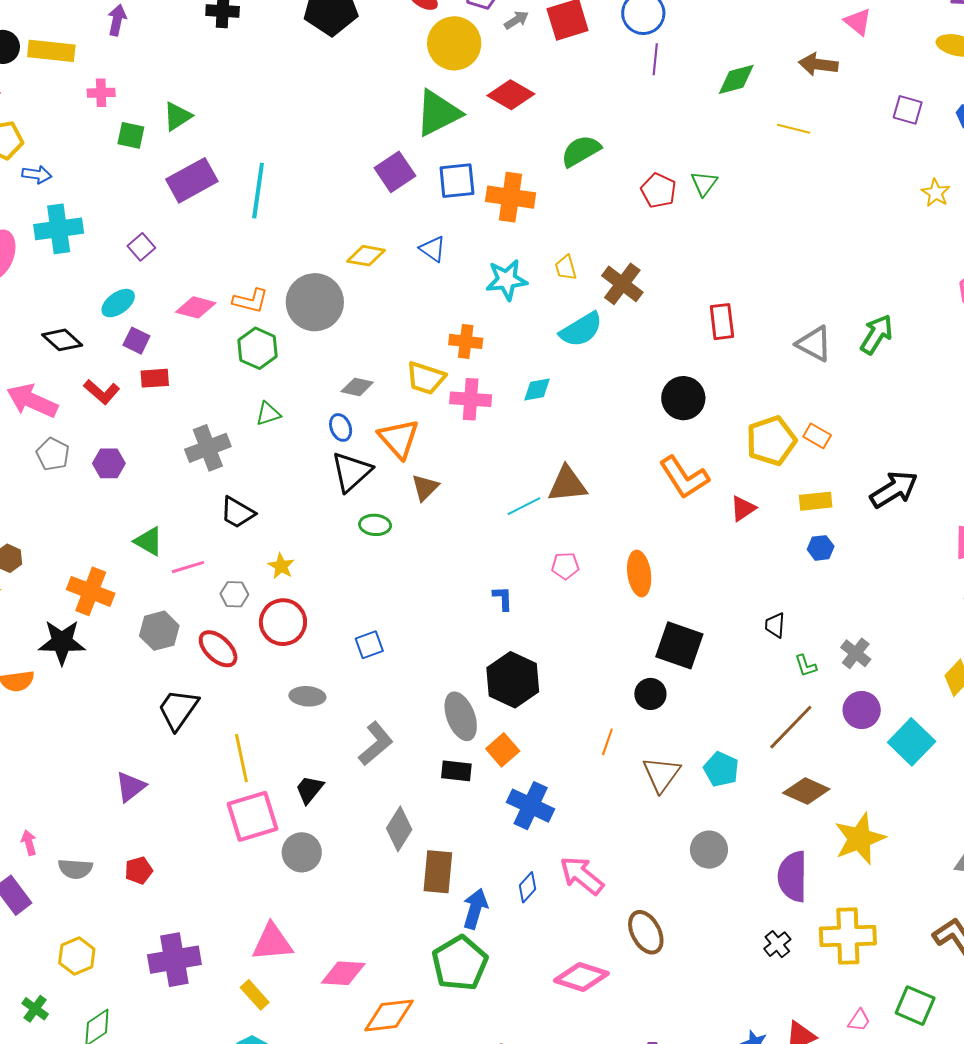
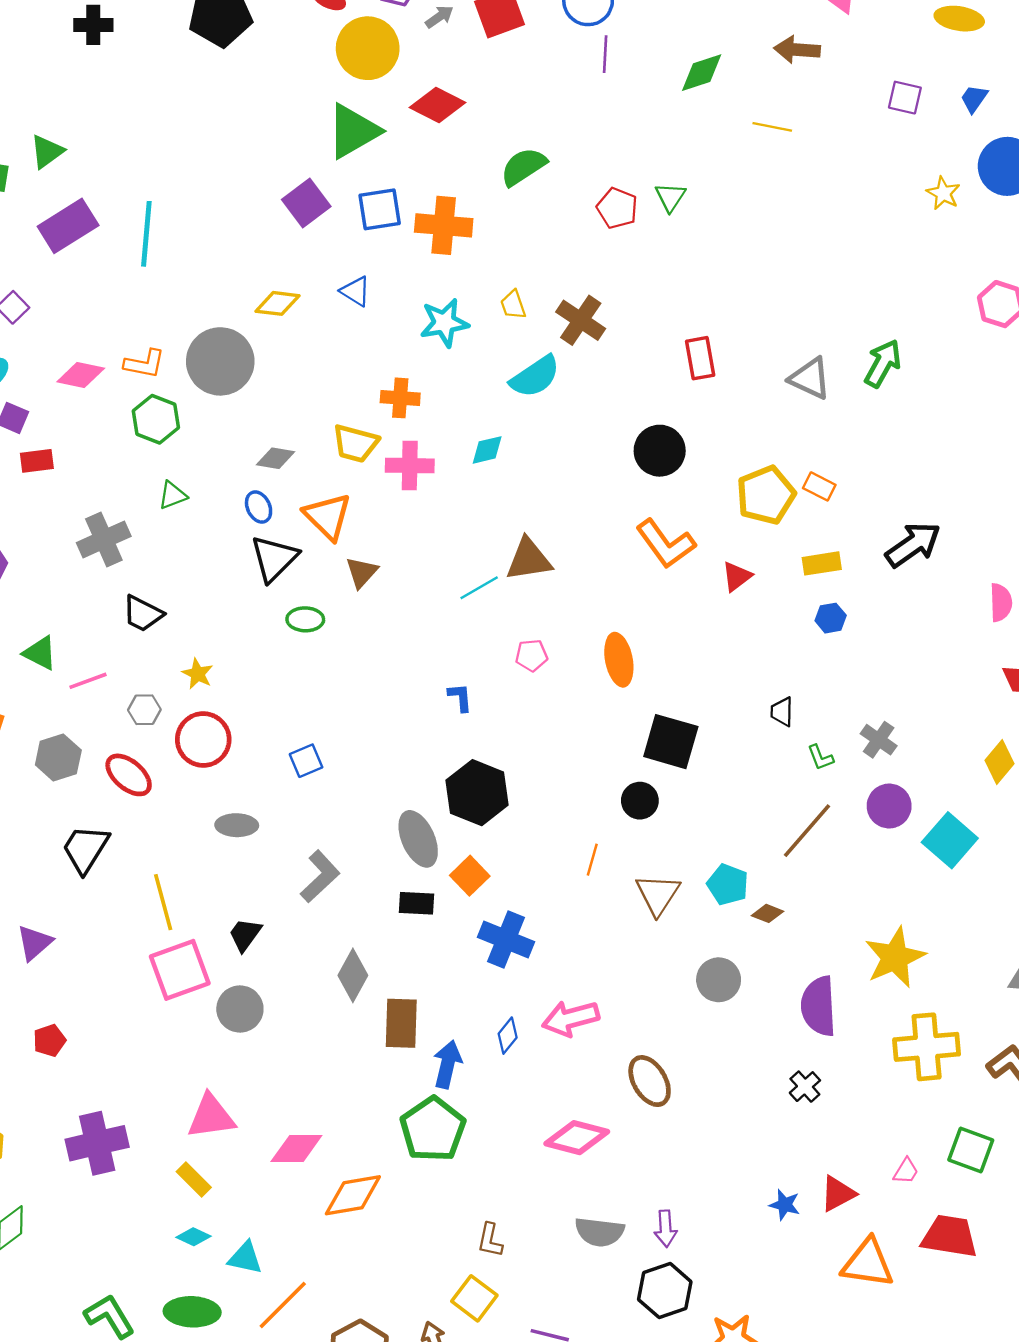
brown diamond: (806, 791) -> (767, 913), moved, size x0.6
pink arrow: (582, 876) -> (571, 1018), turned -51
yellow cross: (848, 936) -> (927, 1047), moved

